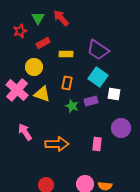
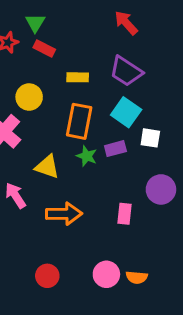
red arrow: (61, 18) -> (126, 23), moved
red rectangle: (43, 43) -> (44, 49), moved, turned 56
orange rectangle: (67, 83) -> (79, 121), size x1.6
yellow triangle: (42, 94) -> (47, 167), moved

